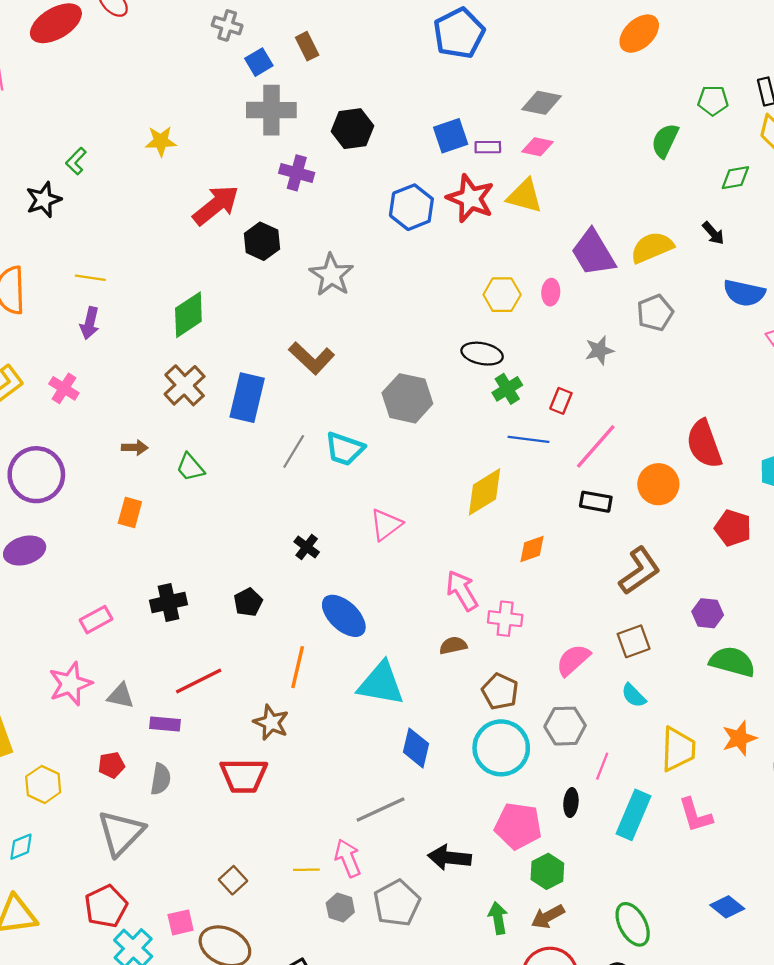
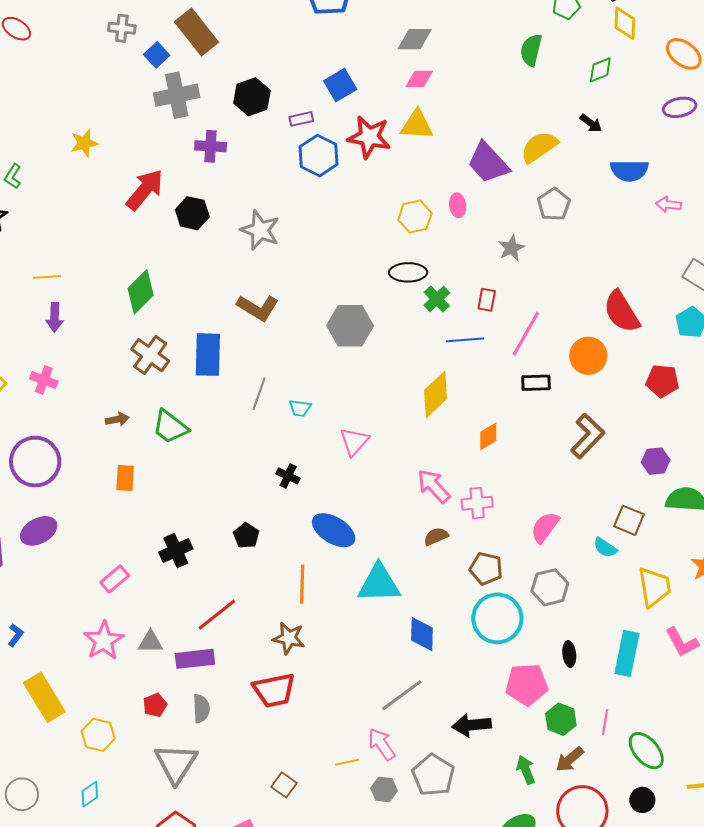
brown rectangle: (307, 46) -> (196, 32), size x1.8
purple rectangle: (488, 147) -> (301, 119), moved
cyan trapezoid: (345, 449) -> (300, 408), moved, size x0.6
green trapezoid: (190, 467) -> (170, 427), size x1.4
brown square: (634, 641) -> (629, 520), moved, turned -36
purple rectangle: (165, 724) -> (195, 659), size x1.4
pink line: (602, 766) -> (605, 722), moved

